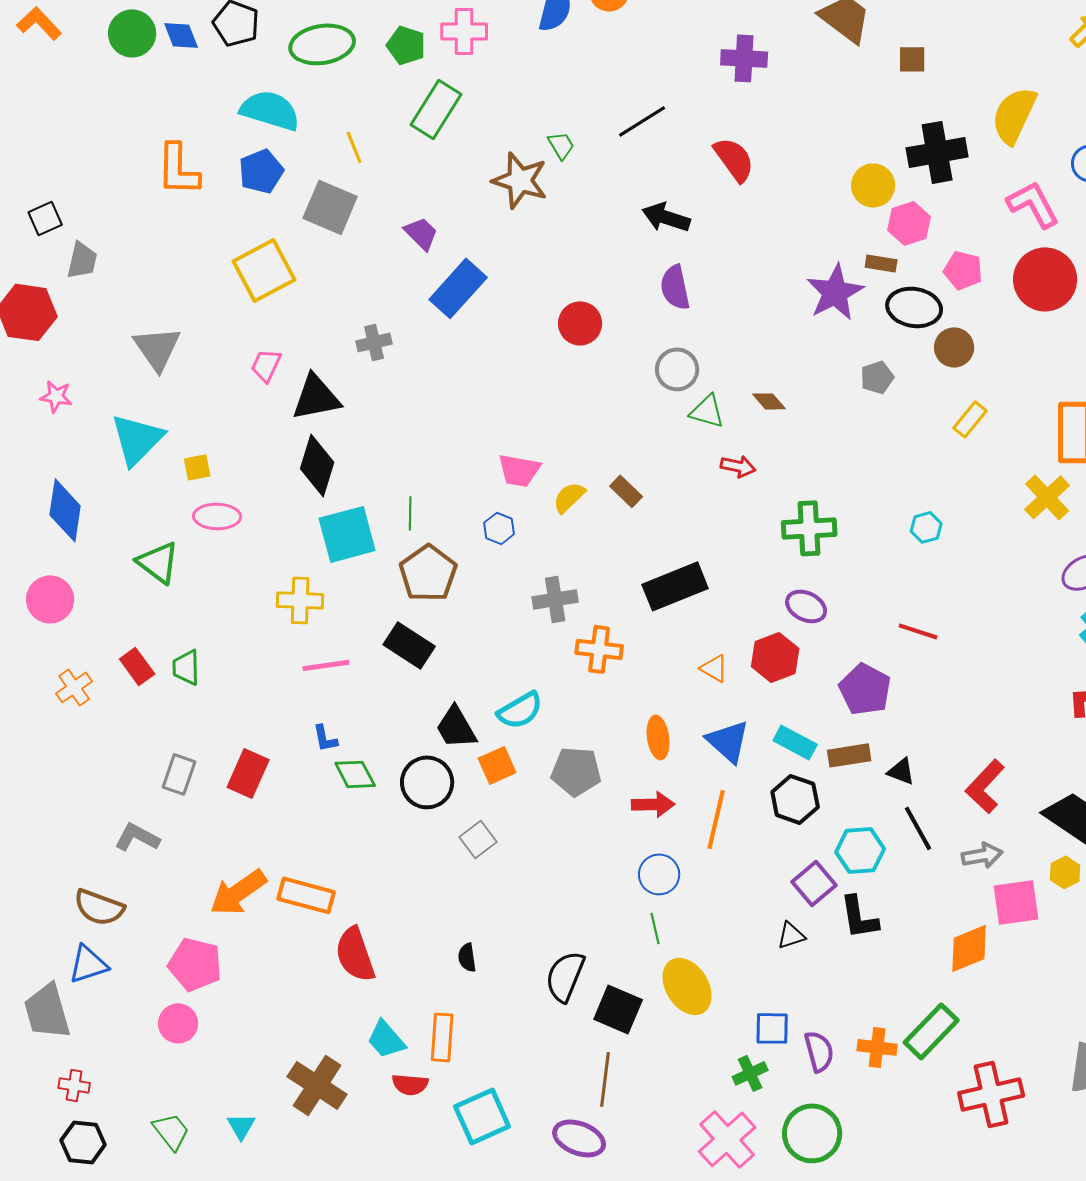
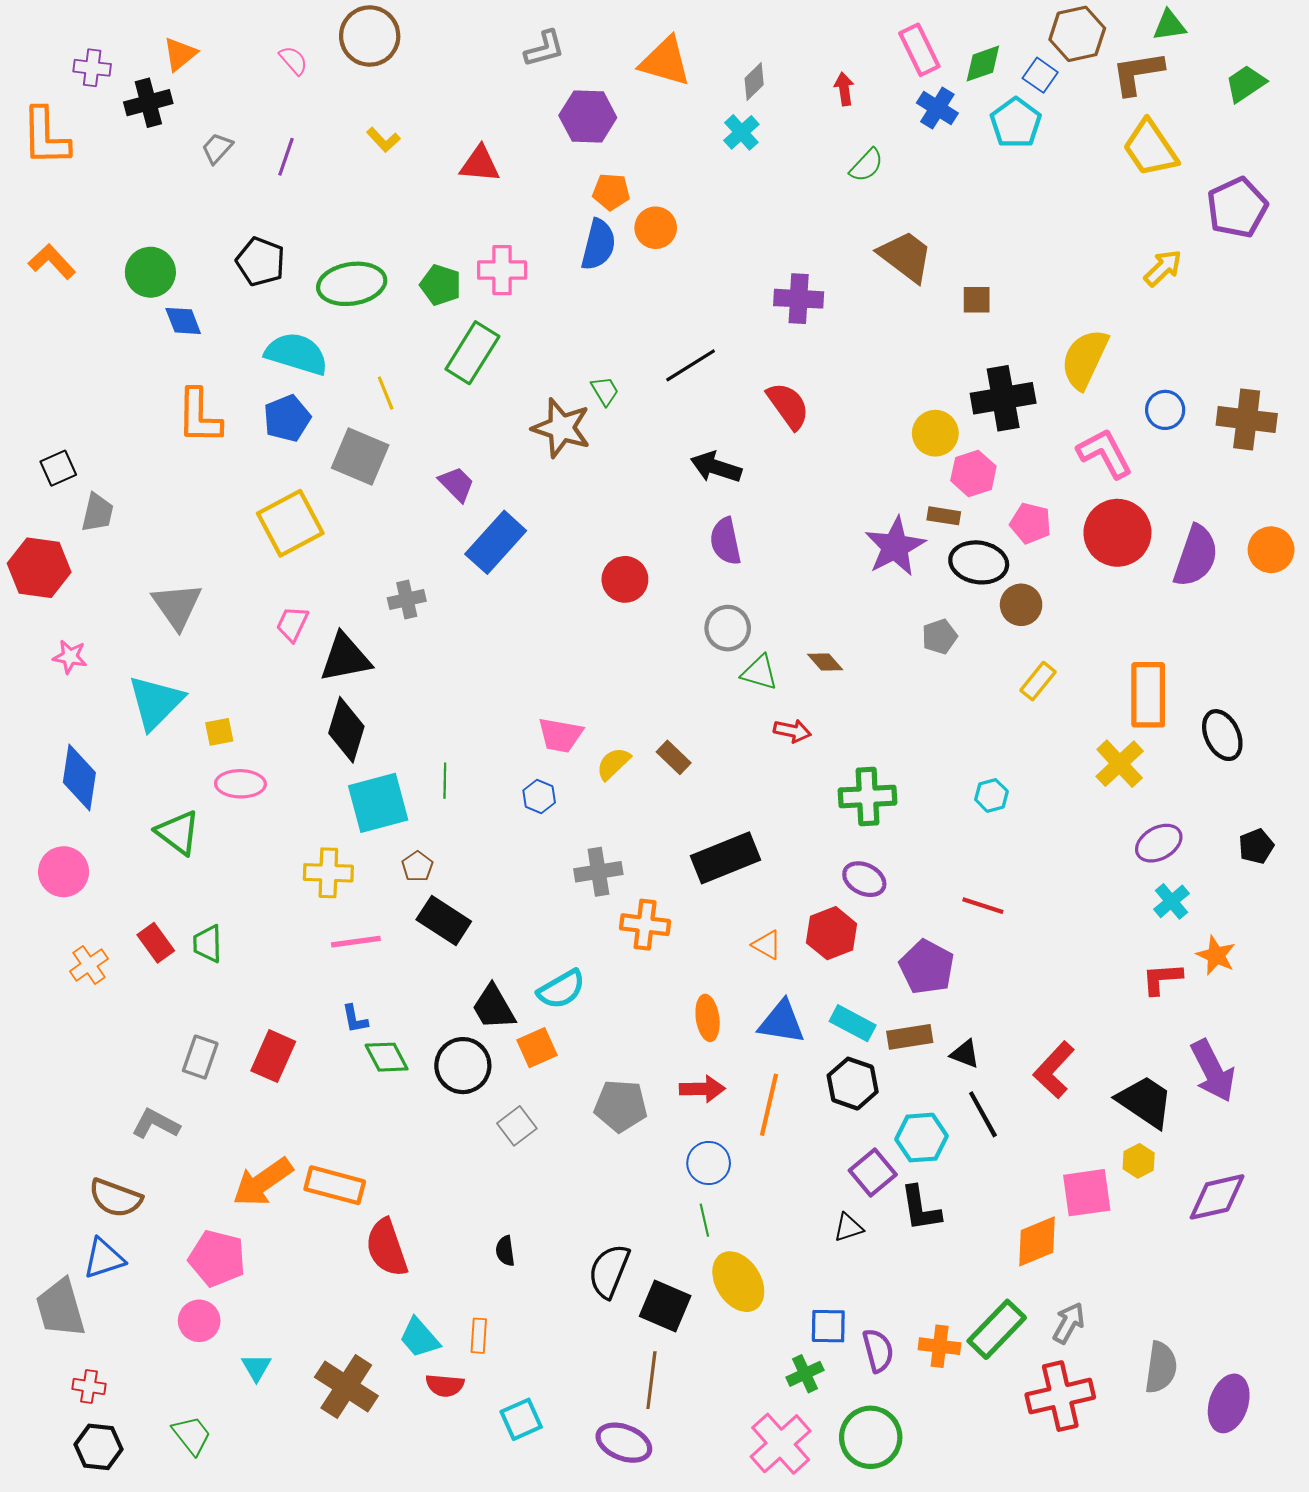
blue diamond: (181, 35) -> (183, 321), moved
brown pentagon: (428, 573) -> (417, 866), moved, size x0.5
blue triangle: (728, 741) -> (782, 1022), turned -33
gray pentagon: (576, 771) -> (621, 1106), moved
gray arrow: (982, 855) -> (1069, 1323), moved, turned -51
orange rectangle: (442, 1037) -> (479, 1336), size x0.7
cyan square: (482, 1116) -> (521, 1419), size x0.7
cyan triangle: (241, 1126) -> (256, 1367), moved

